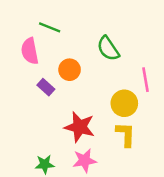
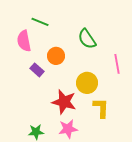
yellow circle: (124, 103) -> (87, 83), moved

